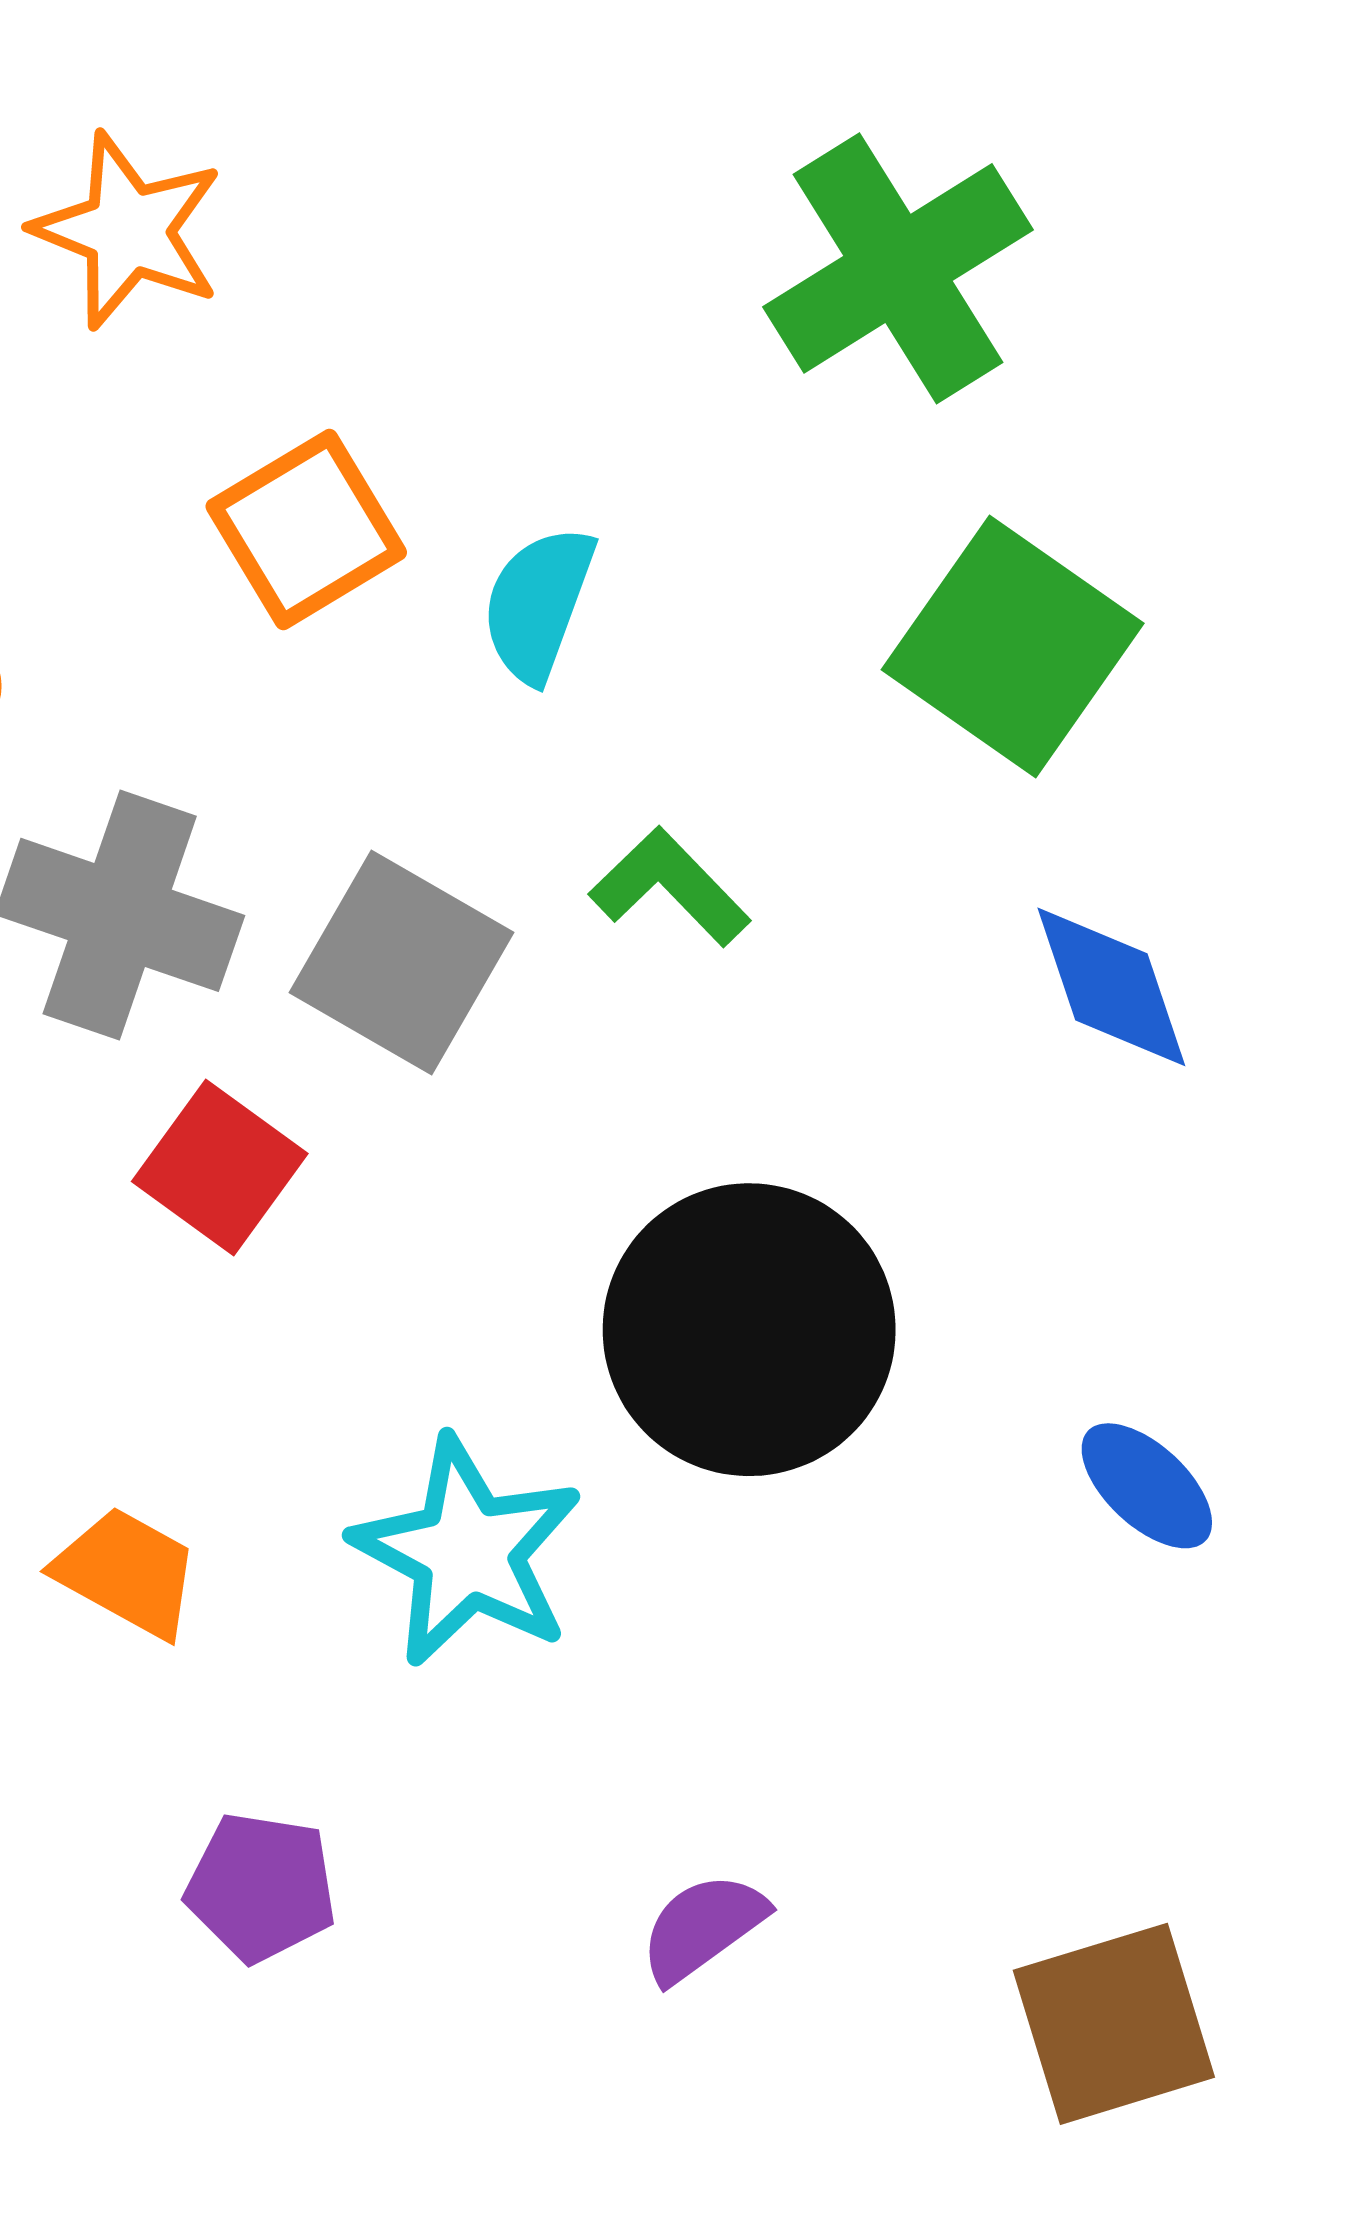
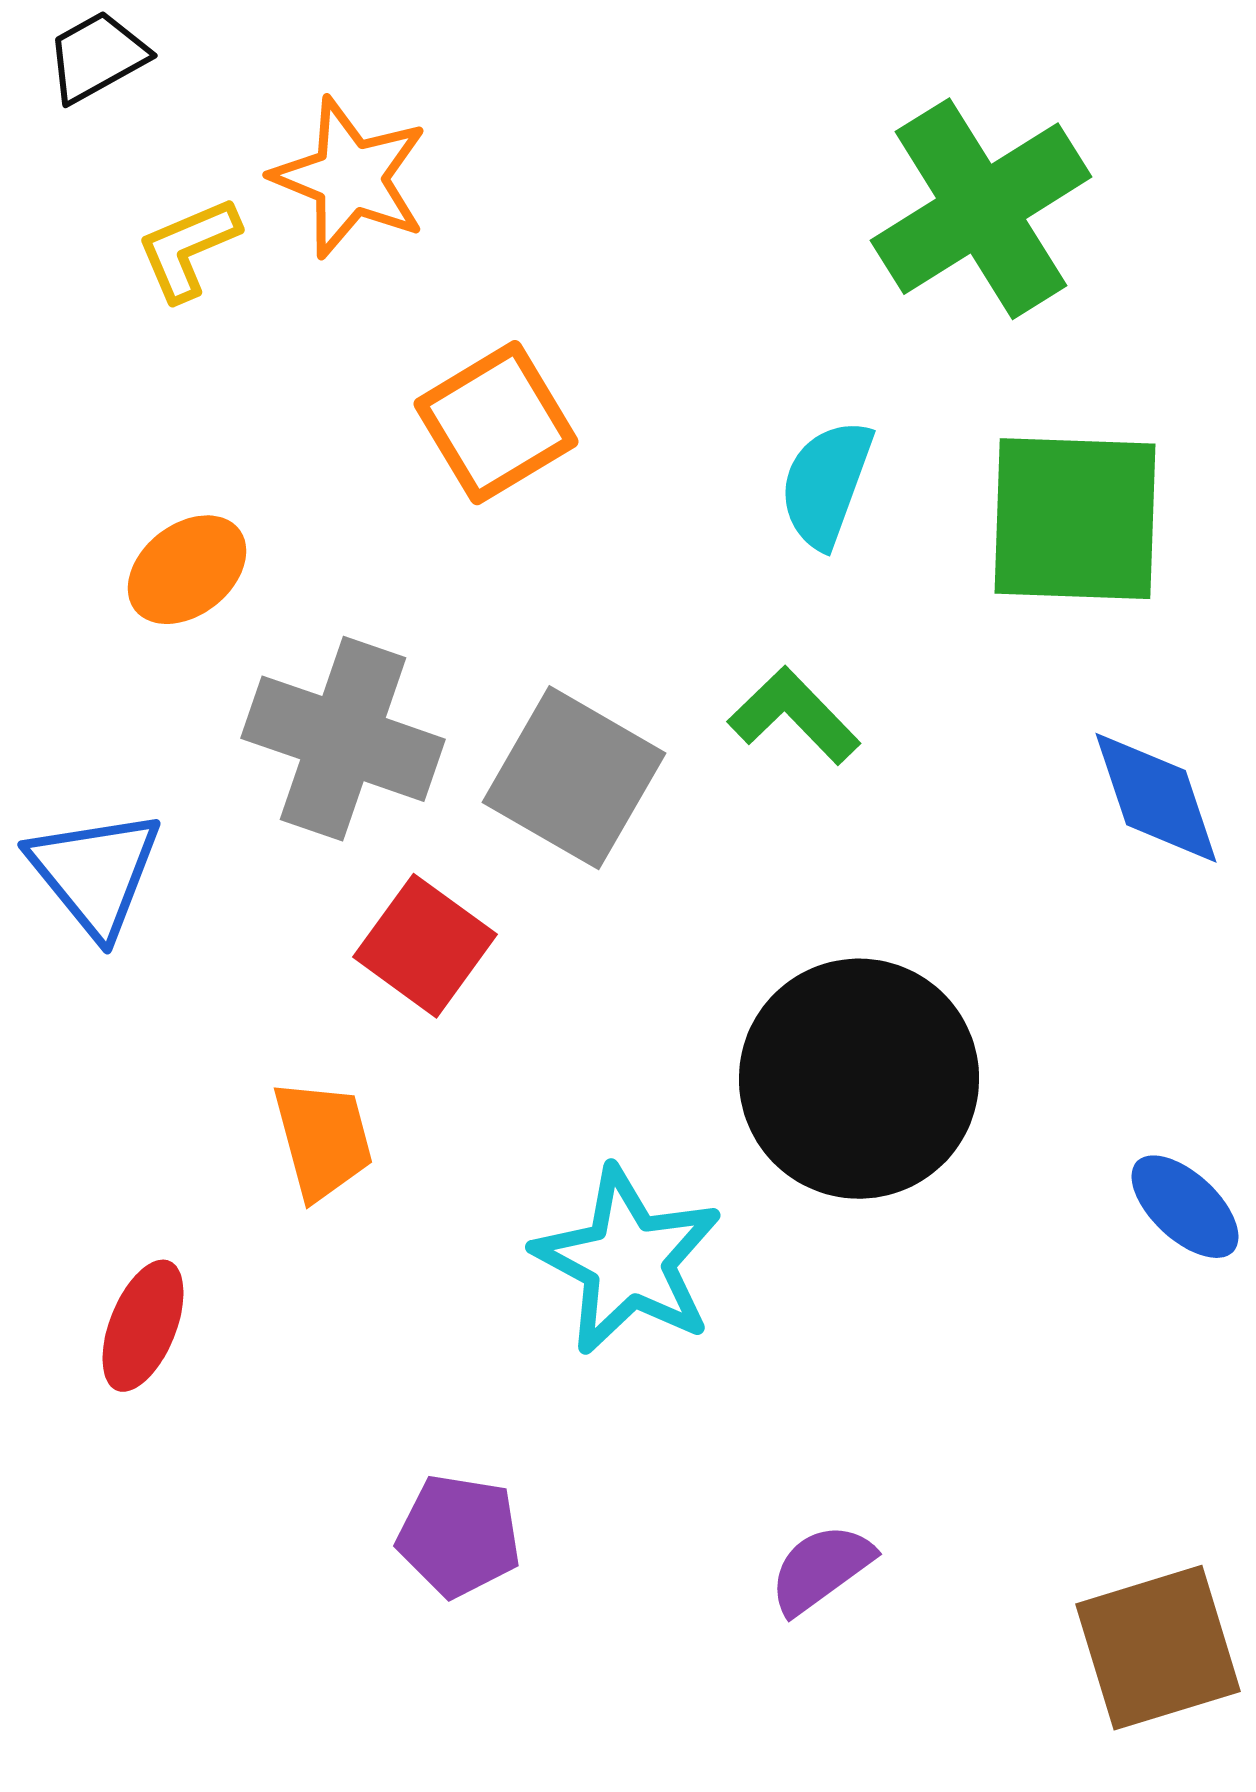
cyan semicircle: (538, 604) -> (826, 484), moved
green square: (1013, 647) -> (1075, 519), turned -33
orange trapezoid: (127, 1572) -> (323, 1140), moved, turned 46

